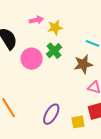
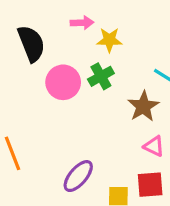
brown star: (83, 64) -> (143, 106), turned -30

